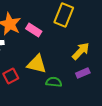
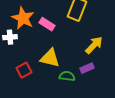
purple rectangle: (83, 73) -> (87, 68), moved

